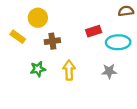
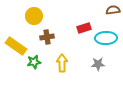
yellow rectangle: (18, 37) -> (16, 46), moved, size x1.5

